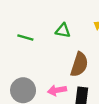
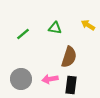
green line: (25, 38) -> (23, 34), turned -56

